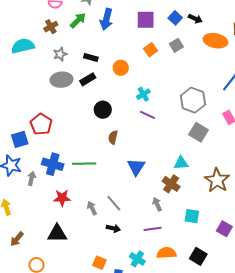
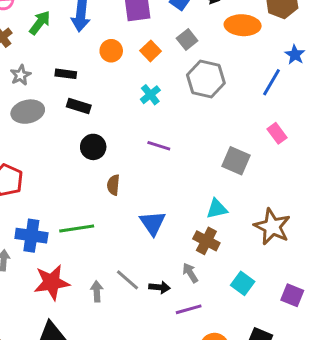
orange circle: (121, 68) -> (111, 51), moved
black rectangle: (88, 79) -> (79, 106), moved, turned 56
cyan cross: (143, 94) -> (150, 95), moved
gray hexagon: (193, 100) -> (206, 79), moved
red star: (62, 198) -> (52, 282), size x1.4
gray arrow: (92, 208) -> (97, 291), turned 32
cyan square: (192, 216) -> (243, 283), turned 35
black arrow: (113, 228) -> (160, 287), moved

